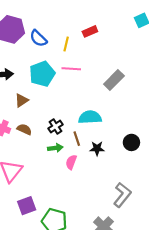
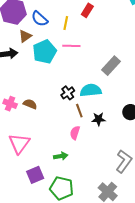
red rectangle: (90, 31) -> (87, 10), turned -32
gray rectangle: (114, 80) -> (111, 66), moved
brown triangle: (21, 100) -> (25, 36), moved
black cross: (56, 127) -> (68, 93), moved
green arrow: (55, 148) -> (61, 156), moved

